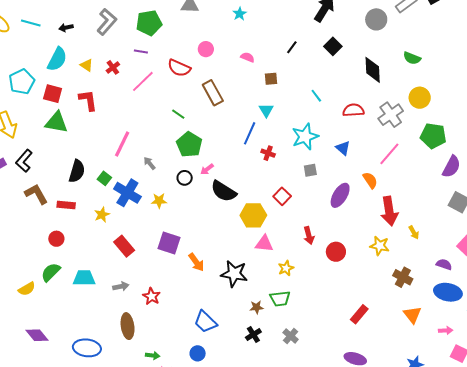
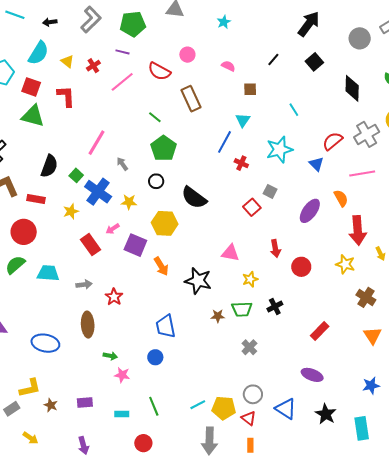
red semicircle: (353, 110) -> (333, 141), moved, turned -40
pink line: (389, 154) -> (362, 173), turned 35
pink arrow: (207, 169) -> (113, 229), moved
gray square: (310, 170) -> (270, 191), moved, turned 32
yellow hexagon: (253, 215) -> (165, 223), moved
red circle: (56, 239) -> (24, 232), size x1.6
blue trapezoid: (205, 322) -> (166, 326), turned 30
black cross: (253, 335) -> (275, 307), moved

